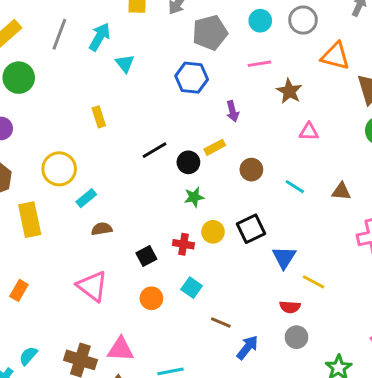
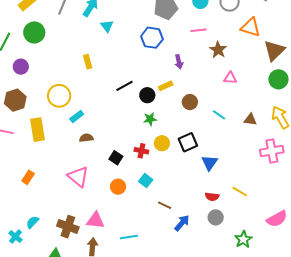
black square: (146, 256) -> (116, 158), turned -32
yellow line: (314, 282) -> (240, 192), moved

